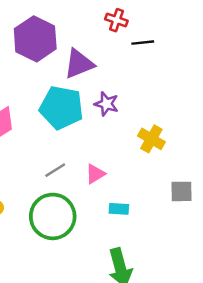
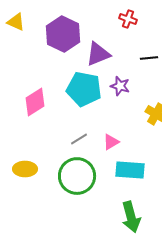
black line: (143, 43) -> (149, 58), moved
cyan rectangle: (119, 209) -> (130, 170), size x1.8

